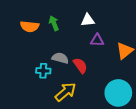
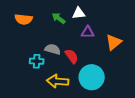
green arrow: (54, 23) -> (59, 18), moved, turned -32
yellow arrow: (65, 92) -> (58, 81), turned -135
cyan circle: (118, 93) -> (92, 77), moved

